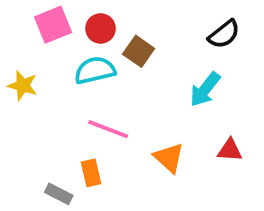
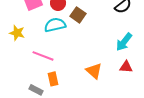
cyan arrow: (205, 89) -> (124, 42), moved
pink line: (108, 129) -> (43, 56), moved

